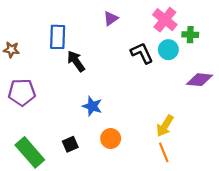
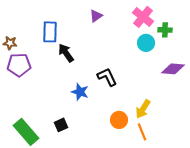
black L-shape: (142, 53) -> (107, 77), moved
purple pentagon: (22, 92) -> (19, 65), moved
orange circle: (111, 139) -> (119, 120), moved

